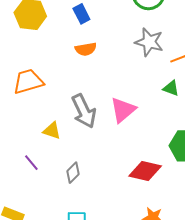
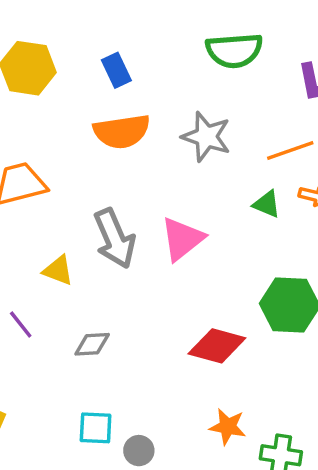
gray star: (149, 42) -> (206, 137), moved
orange semicircle: (86, 49) -> (122, 131), size x1.5
gray diamond: (73, 173) -> (92, 344), turned 40

